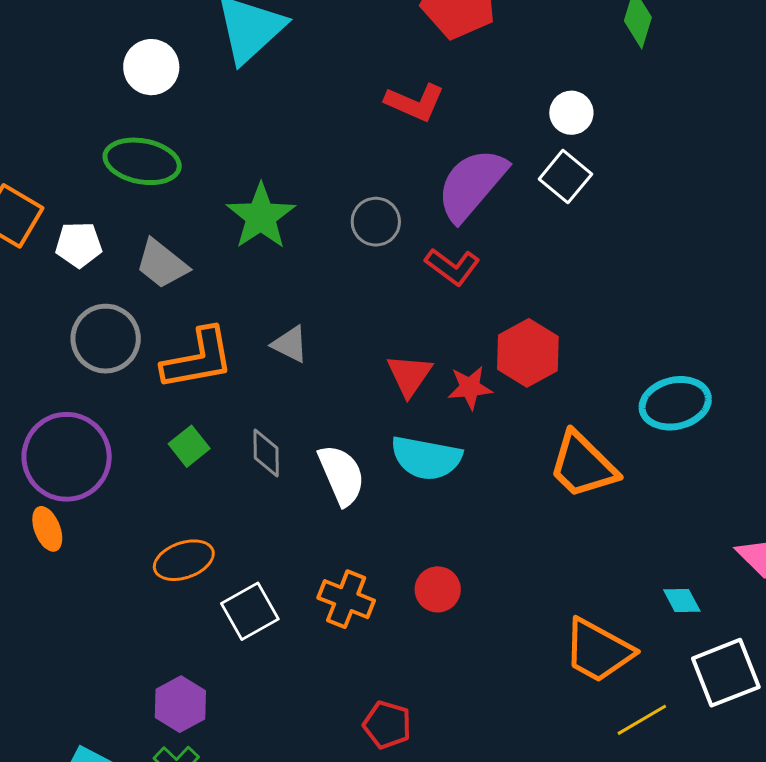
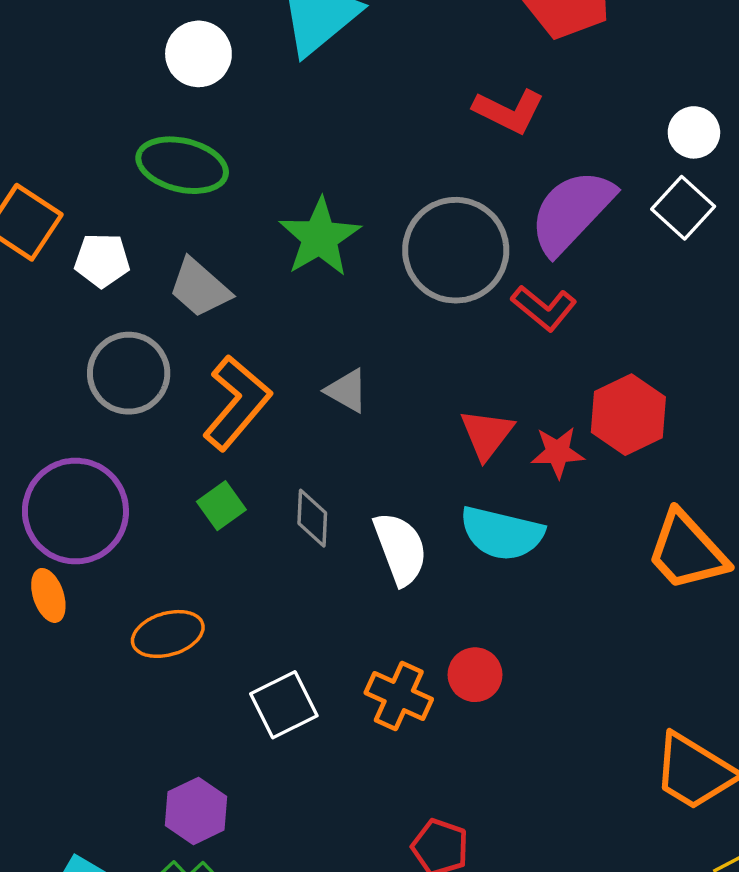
gray circle: (376, 222) -> (456, 250), size x1.8
orange L-shape: (198, 359) -> (237, 403), turned -42
orange ellipse: (184, 560) -> (168, 634), moved
red circle: (438, 589) -> (475, 675), moved

